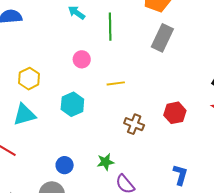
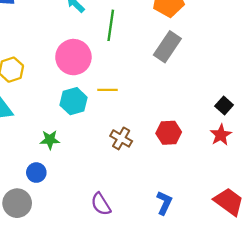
pink circle: (82, 59) -> (73, 57), size x1.8
cyan hexagon: (72, 104) -> (74, 101), moved
green star: (106, 162) -> (50, 140), moved

